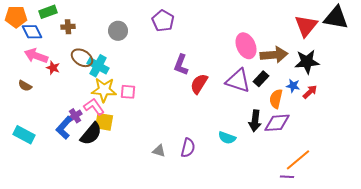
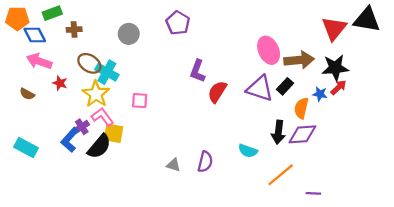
red star: (53, 68) -> (60, 83), moved
yellow star: (104, 90) -> (96, 94), moved, turned 30
red arrow: (310, 92) -> (338, 87), moved
orange line: (298, 160) -> (281, 175), moved

